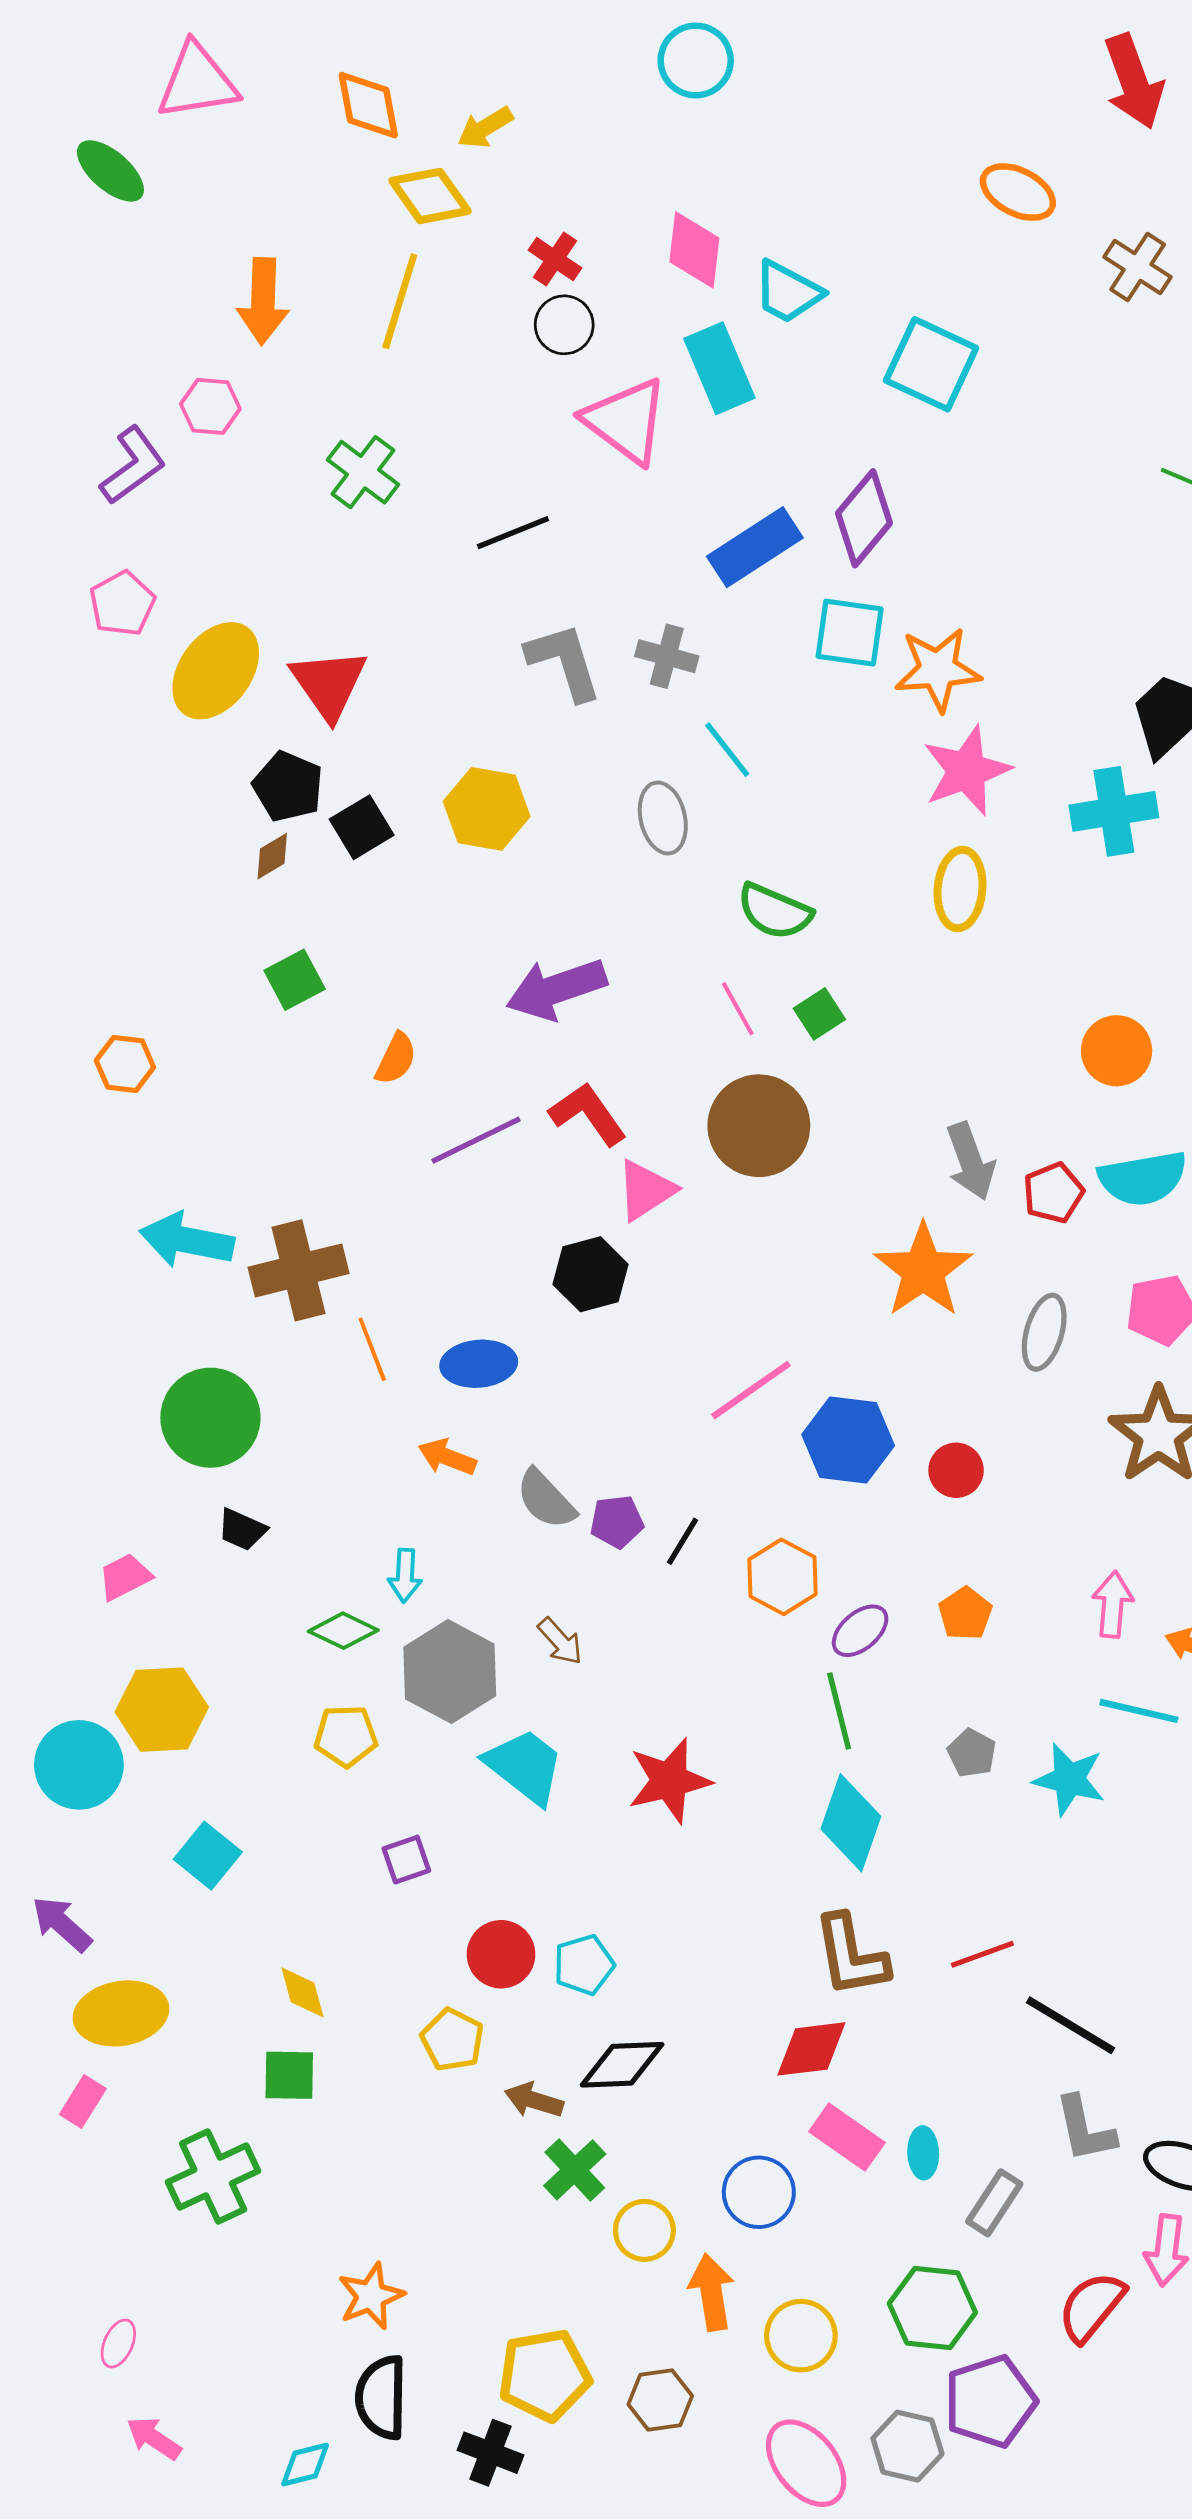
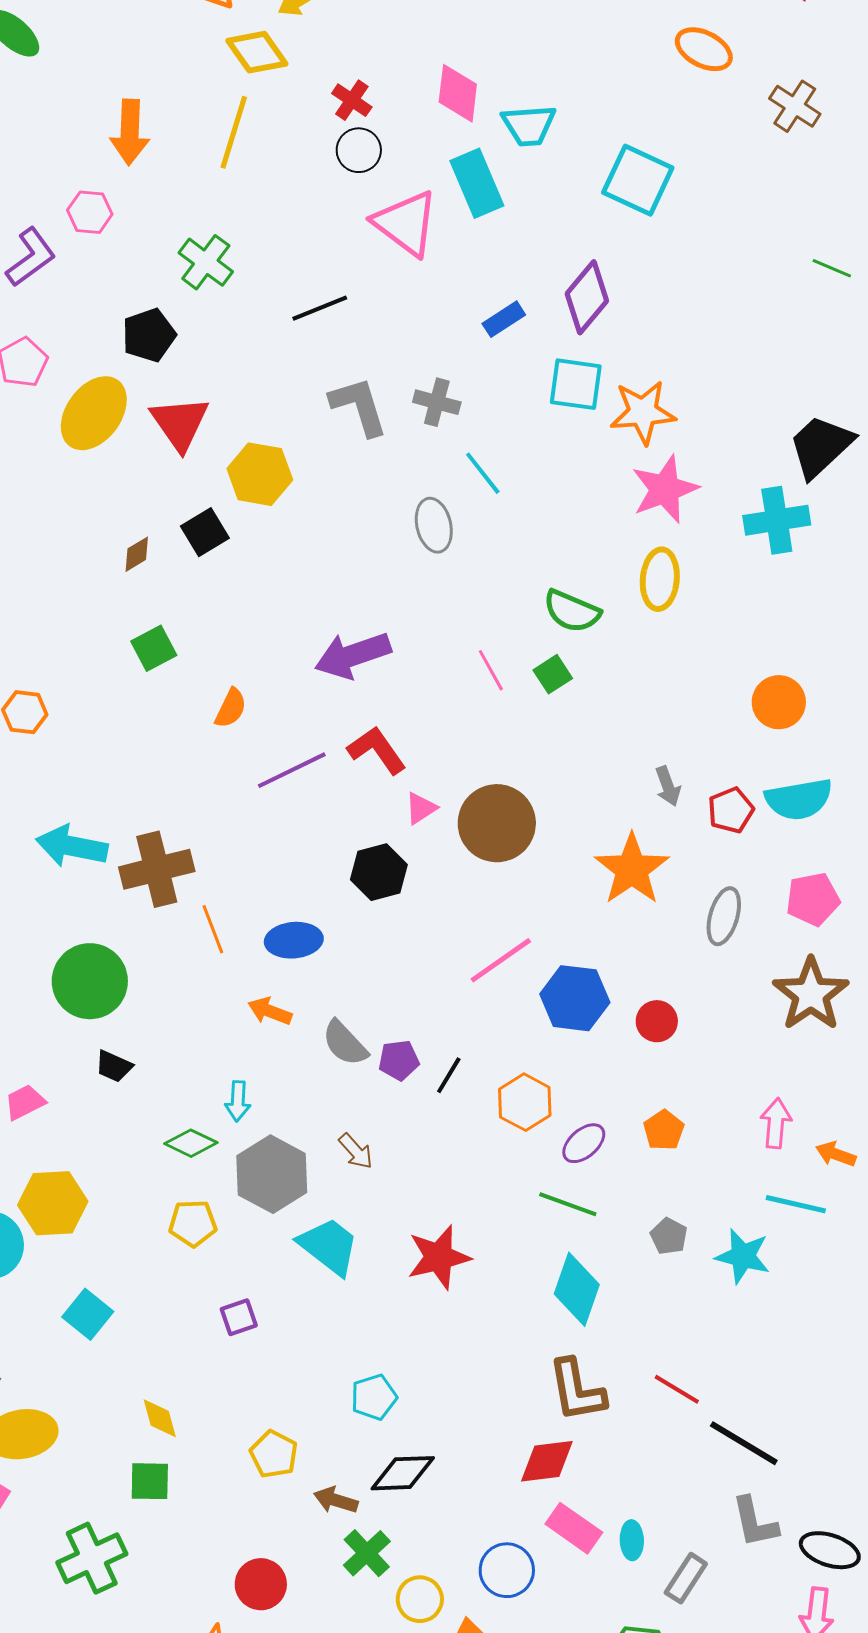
cyan trapezoid: (788, 292) -> (529, 125), turned -32
blue rectangle: (755, 547) -> (504, 319), size x0.6
black pentagon: (288, 786) -> (149, 335), moved, turned 30
yellow hexagon: (487, 809) -> (260, 474), moved
green semicircle: (775, 911) -> (572, 611), moved
brown circle: (759, 1126) -> (497, 823), moved
gray arrow: (971, 1161) -> (668, 786), size x0.7
pink triangle: (646, 1190) -> (421, 808), size x0.7
green line: (839, 1711) -> (568, 1204), turned -56
red circle: (501, 1954) -> (261, 1584), moved
red line: (982, 1954) -> (677, 1389), turned 51

